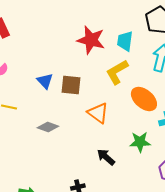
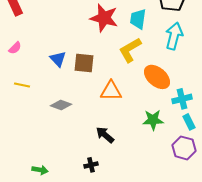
orange triangle: (98, 113) -> (111, 91), turned -35
black arrow: (106, 157) -> (105, 135), moved

